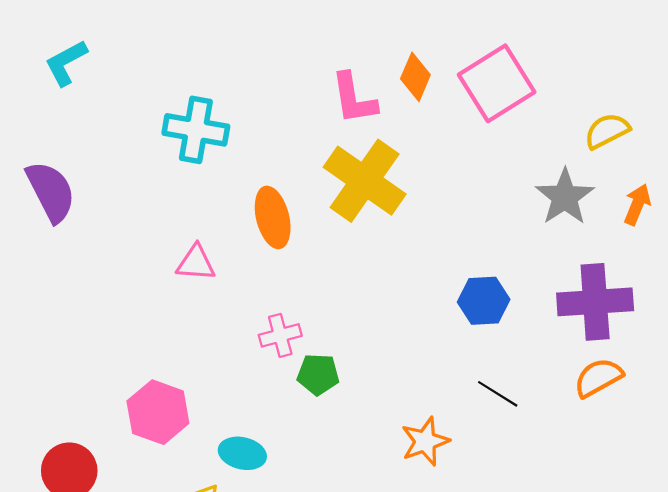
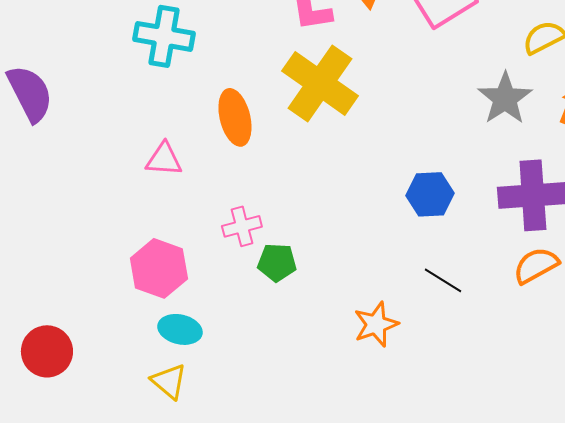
pink hexagon: (158, 412) -> (159, 268), moved
cyan ellipse: (242, 453) -> (180, 329), moved

